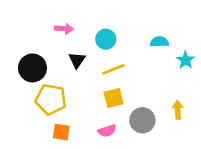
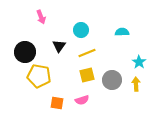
pink arrow: (64, 29) -> (41, 17), moved, turned 64
cyan star: (186, 60) -> (139, 62), moved
gray circle: (142, 120) -> (112, 80), moved
orange square: (61, 132) -> (57, 103), moved

